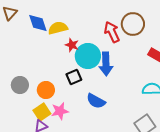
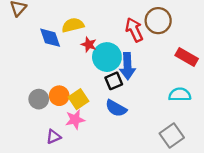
blue diamond: (38, 23) -> (50, 38), moved
black square: (74, 77) -> (114, 81), moved
gray circle: (20, 85) -> (39, 99), moved
yellow square: (42, 112) -> (79, 99), moved

